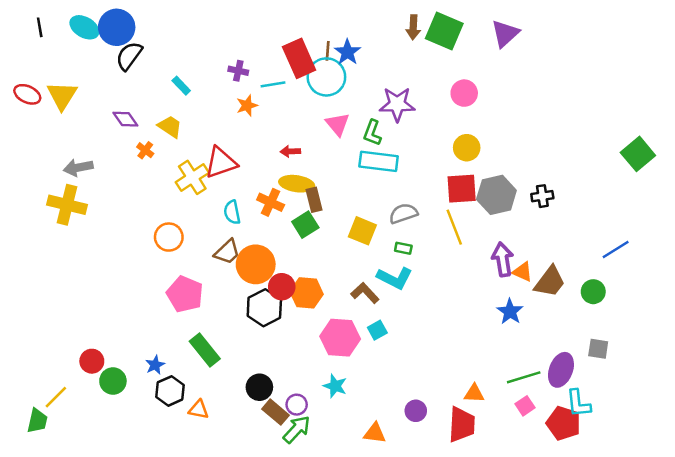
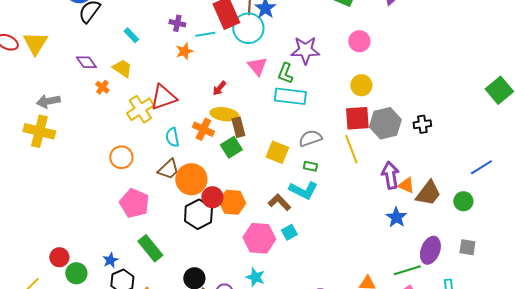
red arrow: (290, 151) -> (219, 88), turned -49
purple ellipse: (561, 370) -> (430, 250), moved

